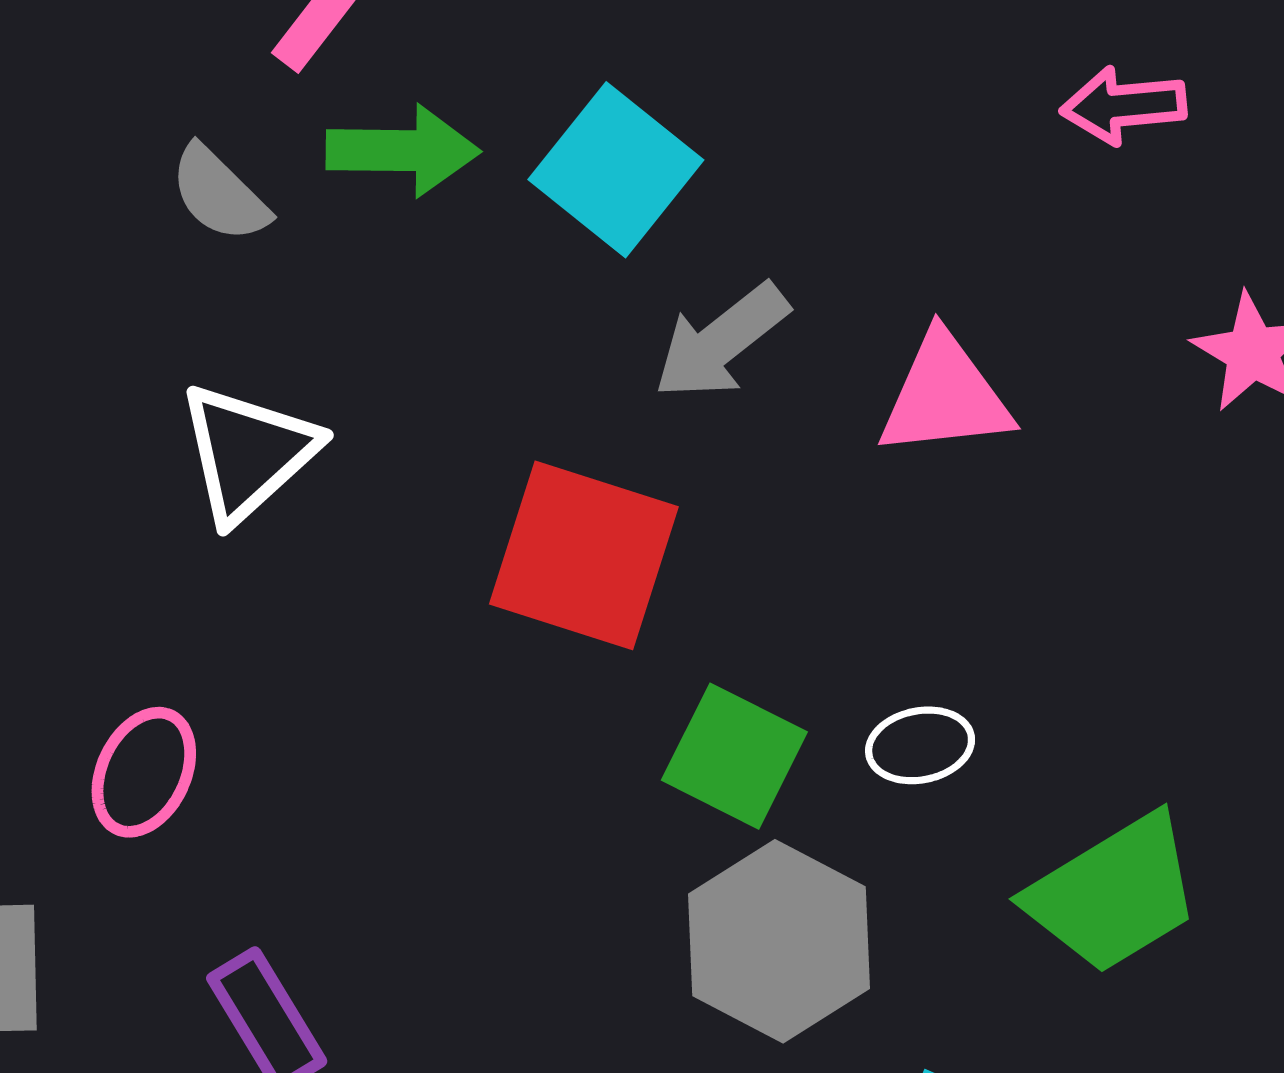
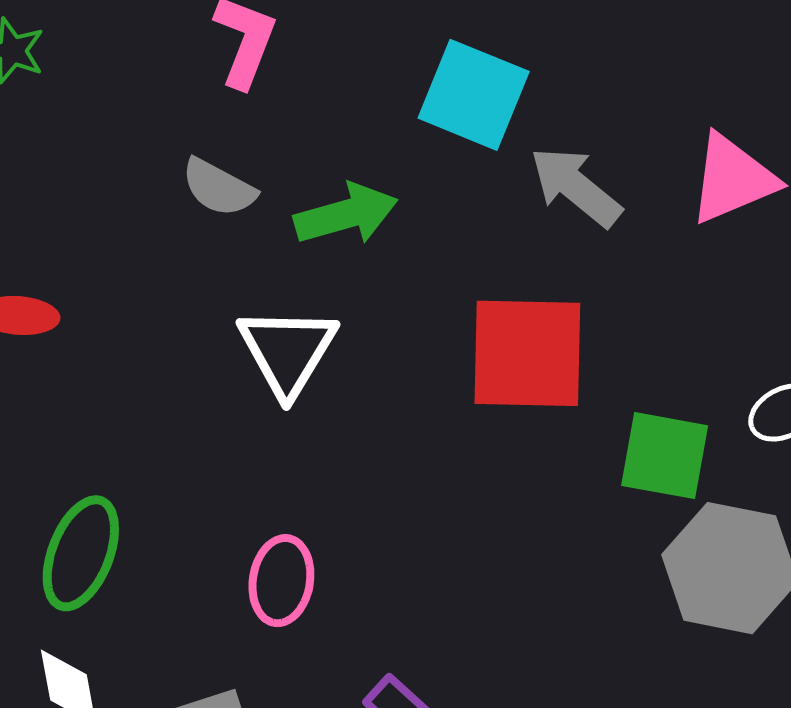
green arrow: (403, 151) -> (346, 214), moved
gray arrow: (721, 341) -> (576, 187), turned 94

